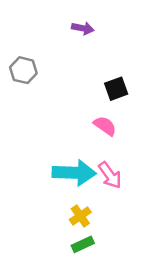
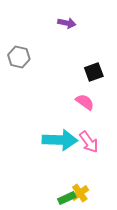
yellow cross: (80, 216) -> (80, 193), moved

